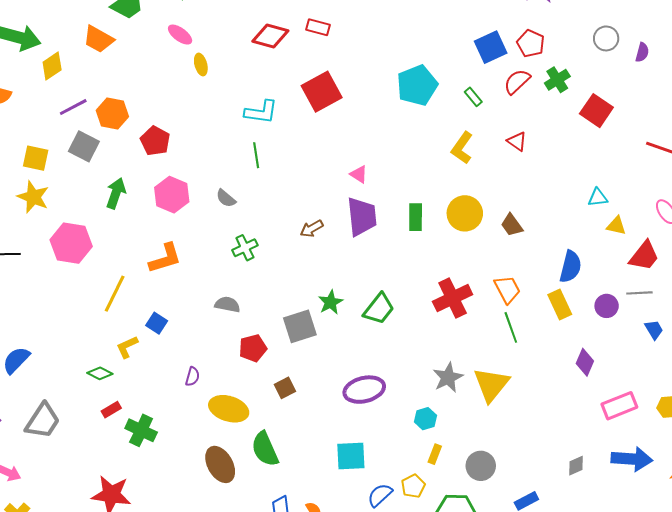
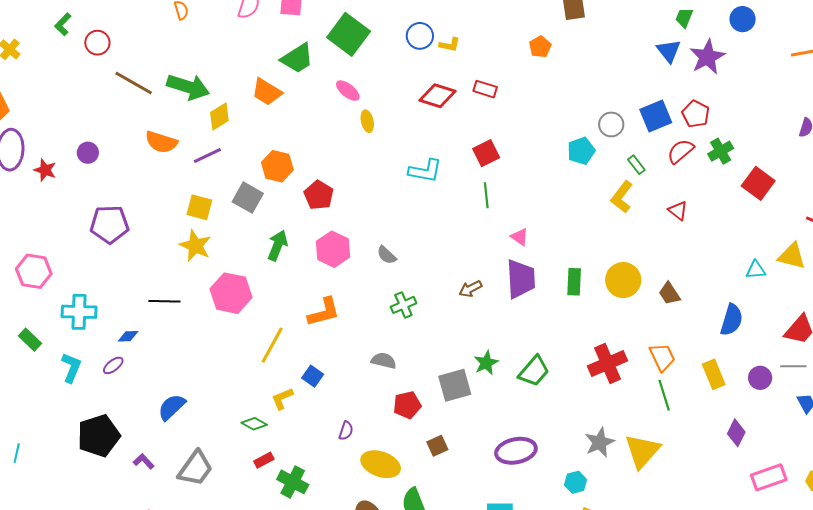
gray circle: (606, 38) -> (611, 124), moved
cyan pentagon: (417, 85) -> (581, 151), size x0.7
red square: (322, 92) -> (486, 153), size x0.7
purple line: (73, 107) -> (207, 156), moved
yellow L-shape: (462, 148) -> (622, 197), moved
green line: (256, 155) -> (486, 195), moved
yellow triangle: (616, 226) -> (792, 256), moved, size x1.4
blue semicircle: (570, 267) -> (732, 320), moved

